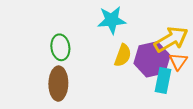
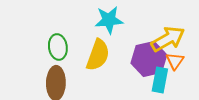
yellow semicircle: (123, 55) -> (98, 55), moved, size x1.4

